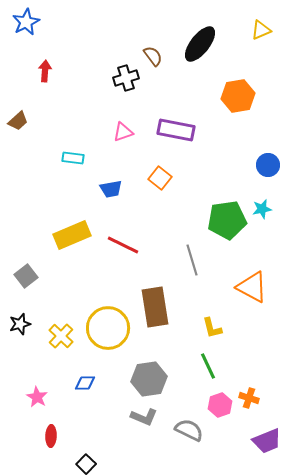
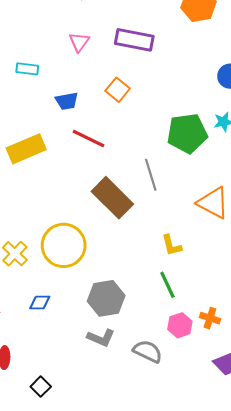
pink triangle: (123, 132) -> (79, 42), turned -35
red line: (123, 245) -> (89, 138), moved
brown rectangle: (155, 307) -> (112, 198), moved, turned -36

